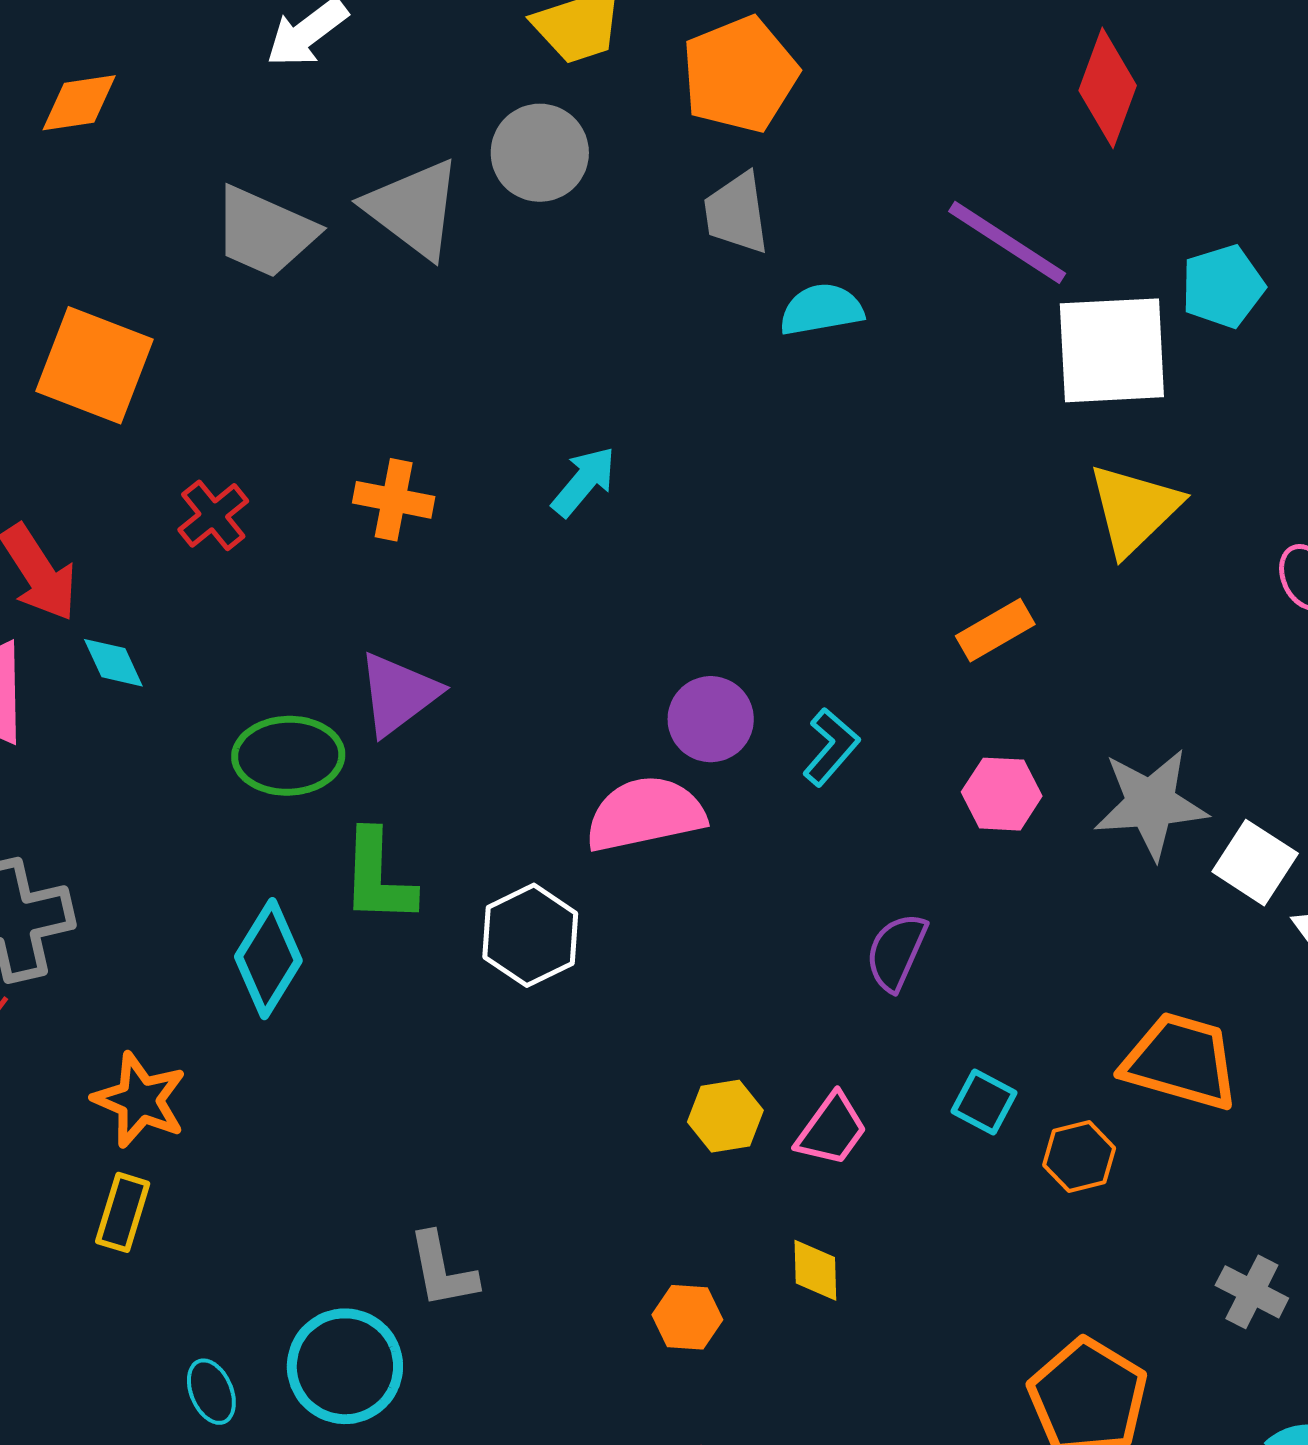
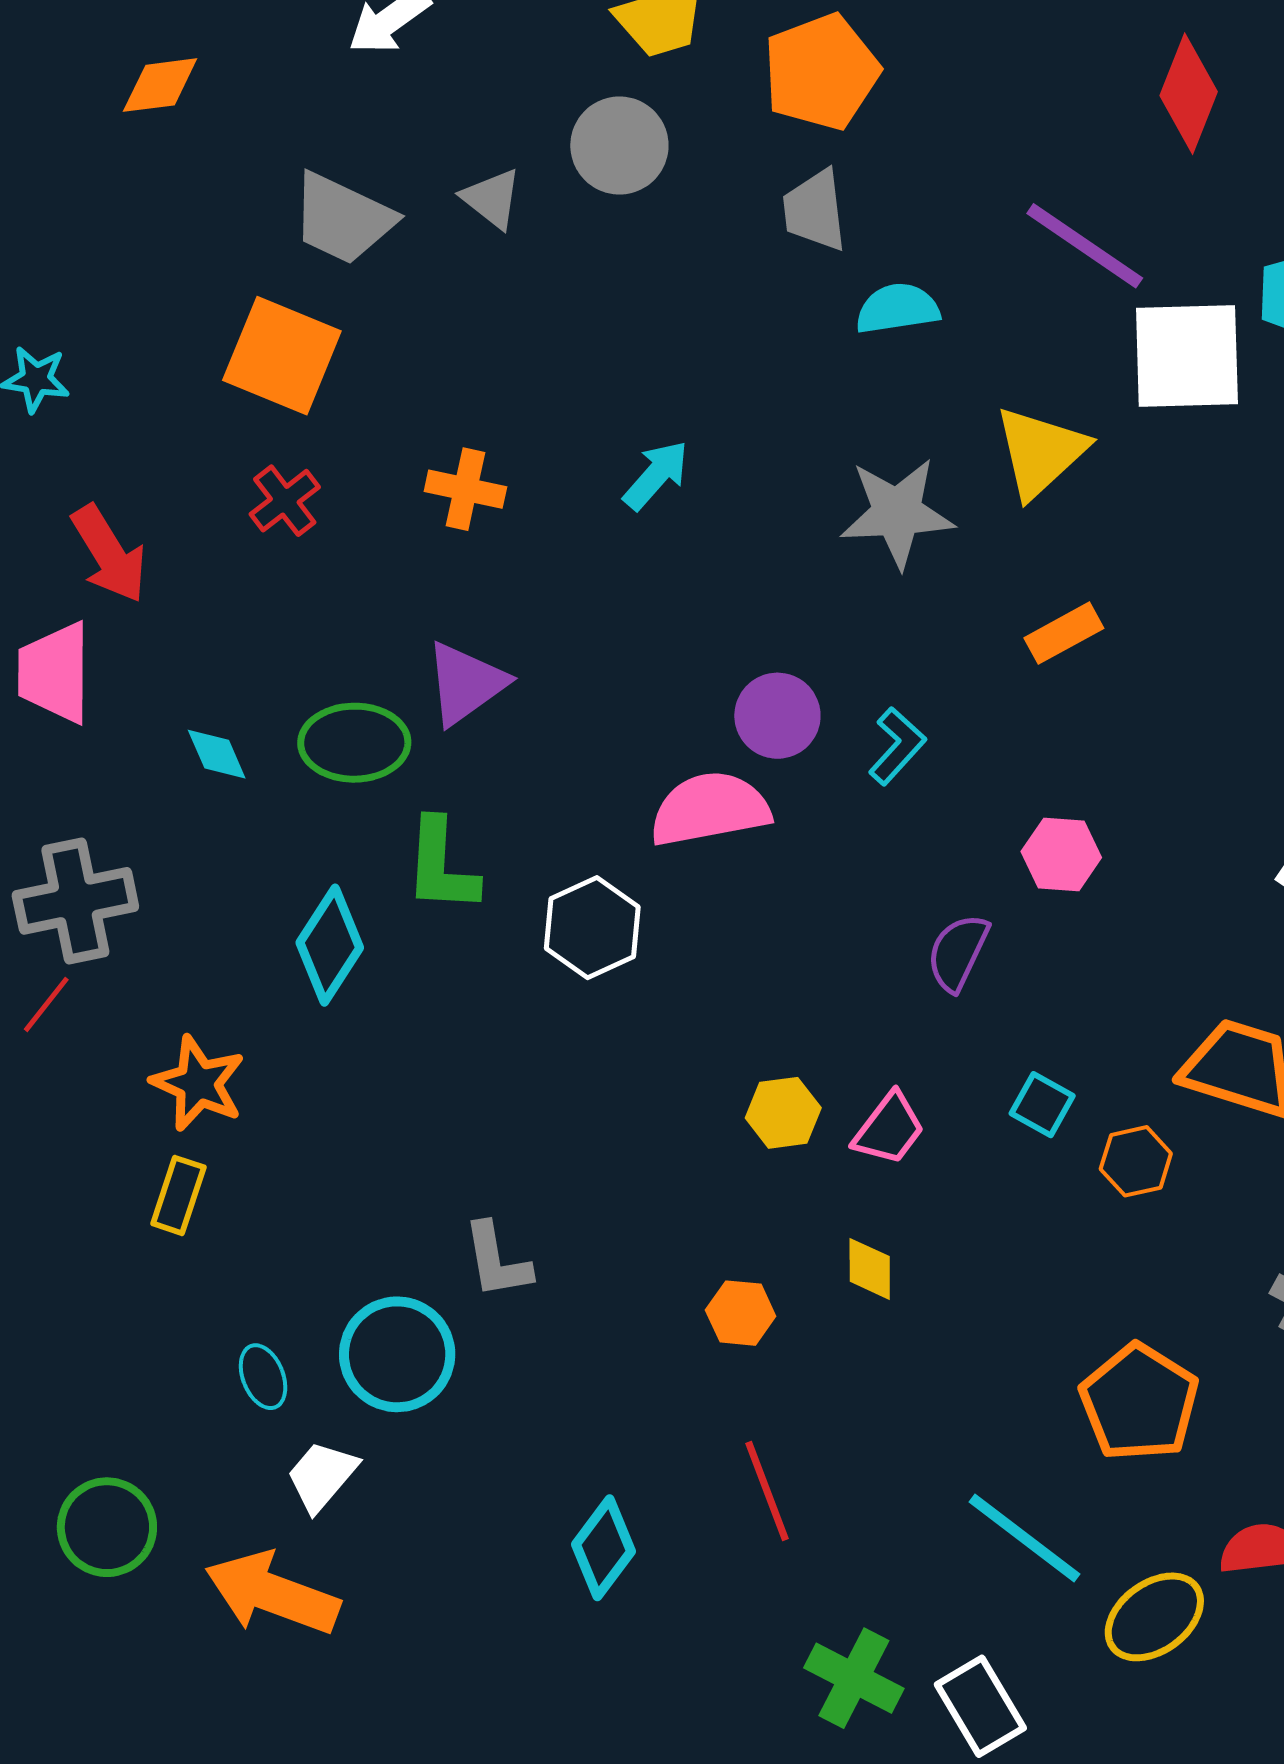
gray triangle: (413, 209) -> (492, 199), size x0.6
orange square: (95, 365) -> (282, 356), moved
yellow triangle: (1134, 509) -> (1040, 452), moved
cyan diamond: (113, 663) -> (217, 754), moved
pink hexagon: (1002, 794) -> (1061, 854), moved
gray star: (1151, 804) -> (897, 513), moved

